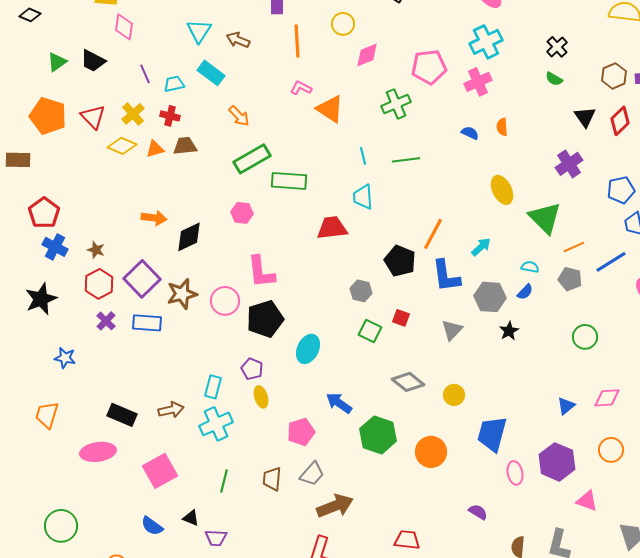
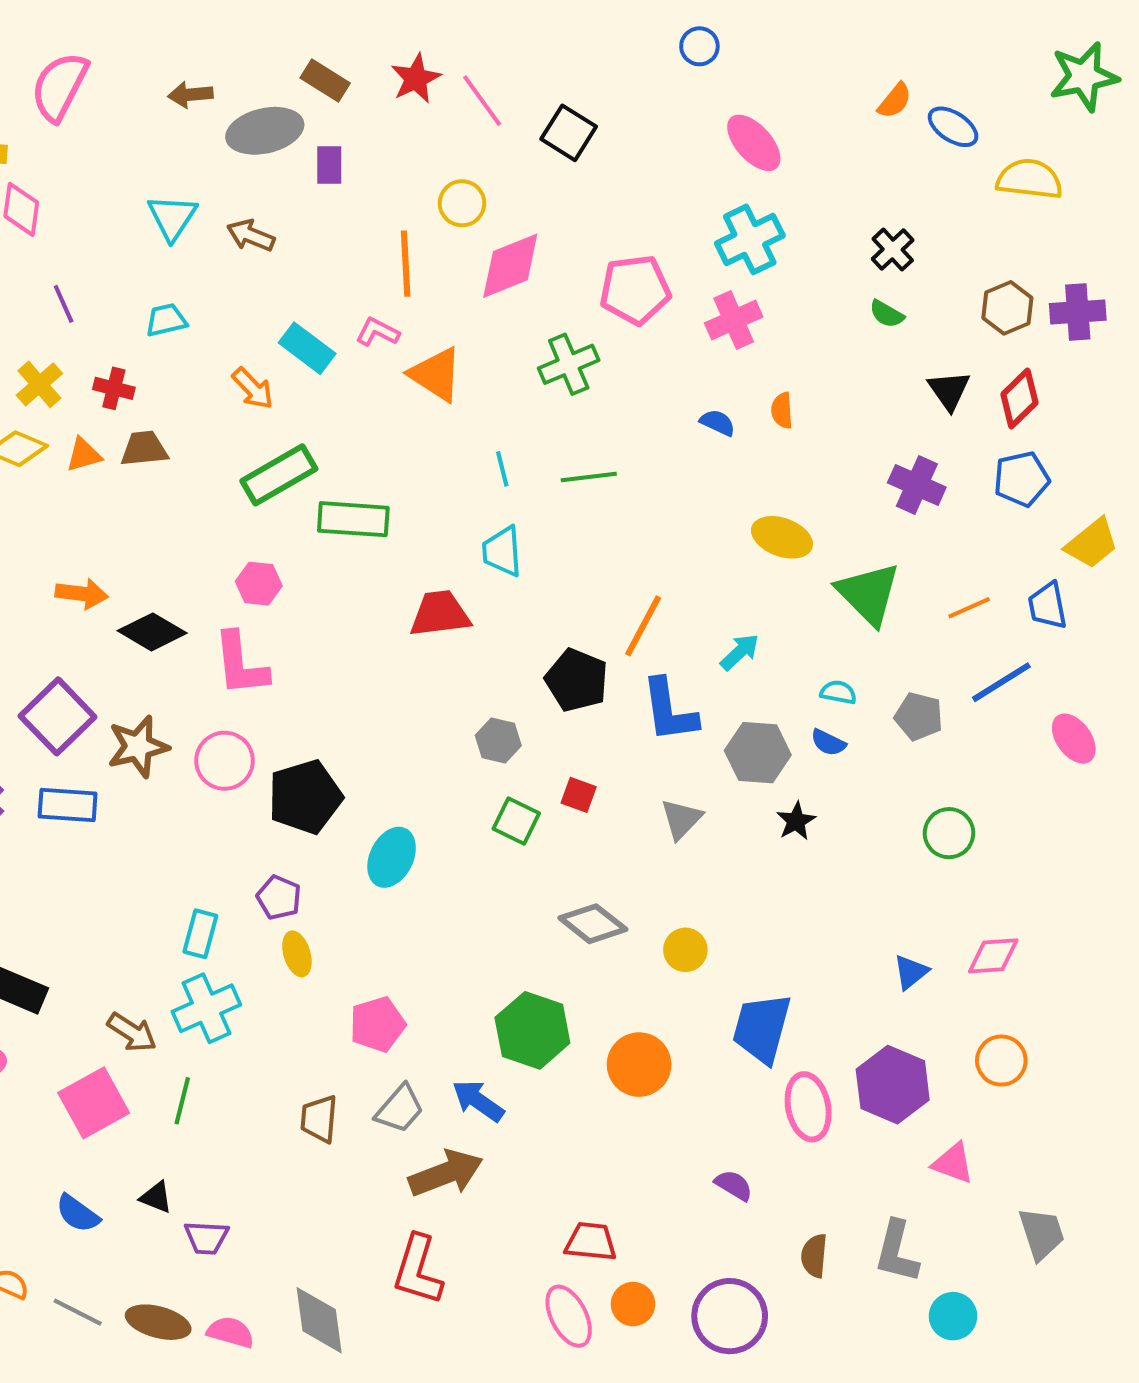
orange line: (297, 41) -> (406, 264), moved
pink diamond: (367, 55) -> (510, 266), size x1.4
cyan rectangle: (211, 73) -> (307, 348), moved
cyan trapezoid: (174, 84) -> (166, 320), moved
purple cross: (569, 164) -> (917, 485), turned -32
yellow ellipse: (502, 190) -> (782, 537), turned -44
blue pentagon: (621, 190) -> (1021, 479), moved
black diamond: (189, 237) -> (152, 632), turned 56
orange line: (574, 247) -> (969, 608), moved
pink L-shape: (261, 272) -> (241, 664), moved
blue semicircle: (525, 292) -> (828, 743), turned 72
blue arrow: (339, 403) -> (478, 1101), moved
brown arrow: (171, 410) -> (132, 1032), moved, turned 45
pink ellipse: (515, 473) -> (808, 1107), size x1.4
green line: (224, 481) -> (182, 1101), moved

